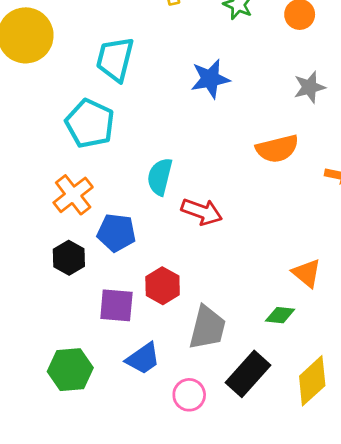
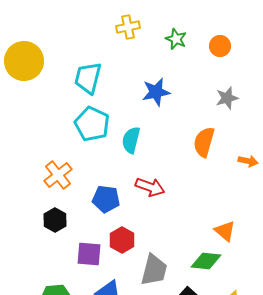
cyan pentagon: (90, 124) -> (92, 124), moved
orange semicircle: (277, 149) -> (204, 142), turned 120
cyan semicircle: (160, 177) -> (131, 140), moved
blue pentagon: (116, 233) -> (106, 199), moved
green diamond: (280, 315) -> (206, 261), size x1.4

